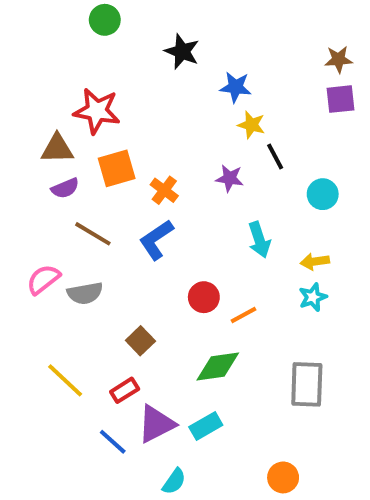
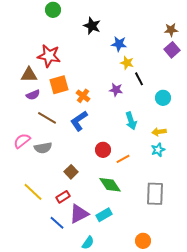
purple square: (341, 99) -> (172, 50), turned -35
green diamond: (218, 367) -> (110, 185), turned 65

